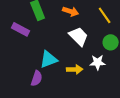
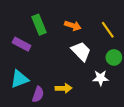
cyan triangle: (49, 59) -> (19, 79), moved
yellow arrow: (75, 69) -> (64, 88), moved

